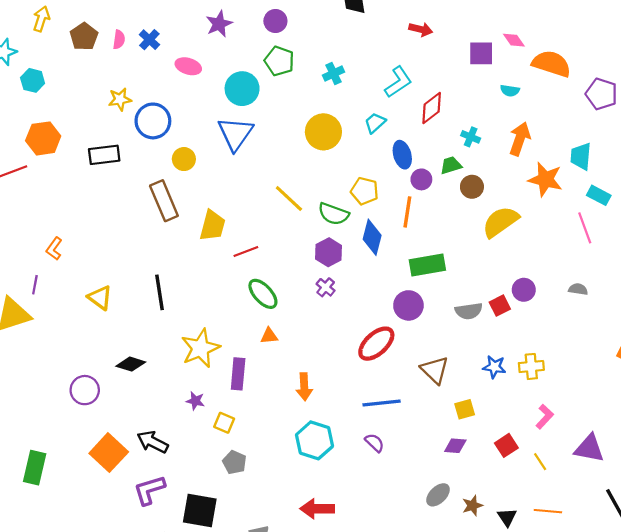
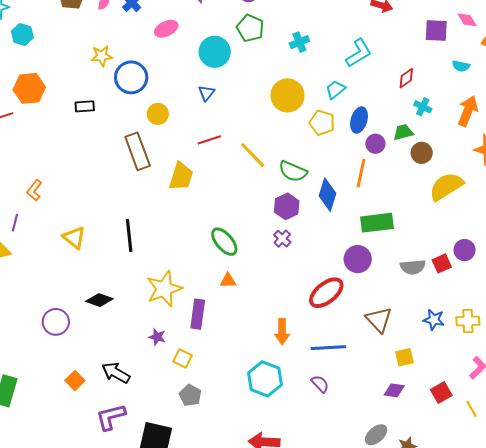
pink ellipse: (188, 66) -> (166, 29), turned -45
red diamond: (432, 108) -> (406, 78), moved, size x0.7
blue triangle: (235, 134) -> (206, 93), size x0.5
black rectangle: (104, 155) -> (85, 106), size x0.7
blue ellipse: (402, 155) -> (359, 120), turned 30
yellow pentagon: (365, 191) -> (322, 123), moved
red line: (246, 252) -> (209, 140), moved
orange arrow: (304, 387) -> (282, 332), moved
orange square: (109, 453) -> (75, 381), size x0.6

